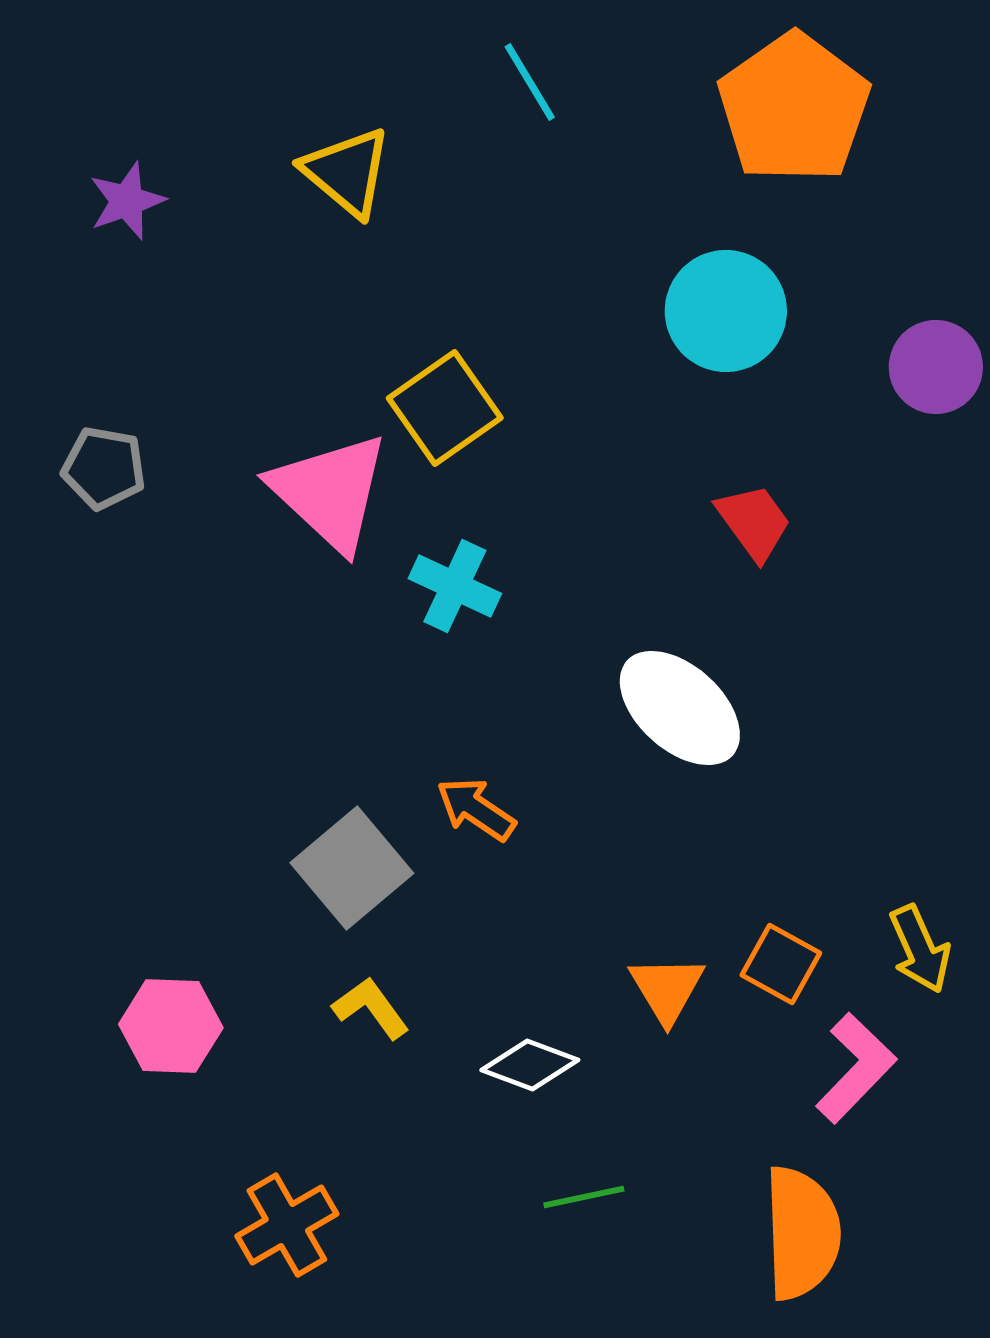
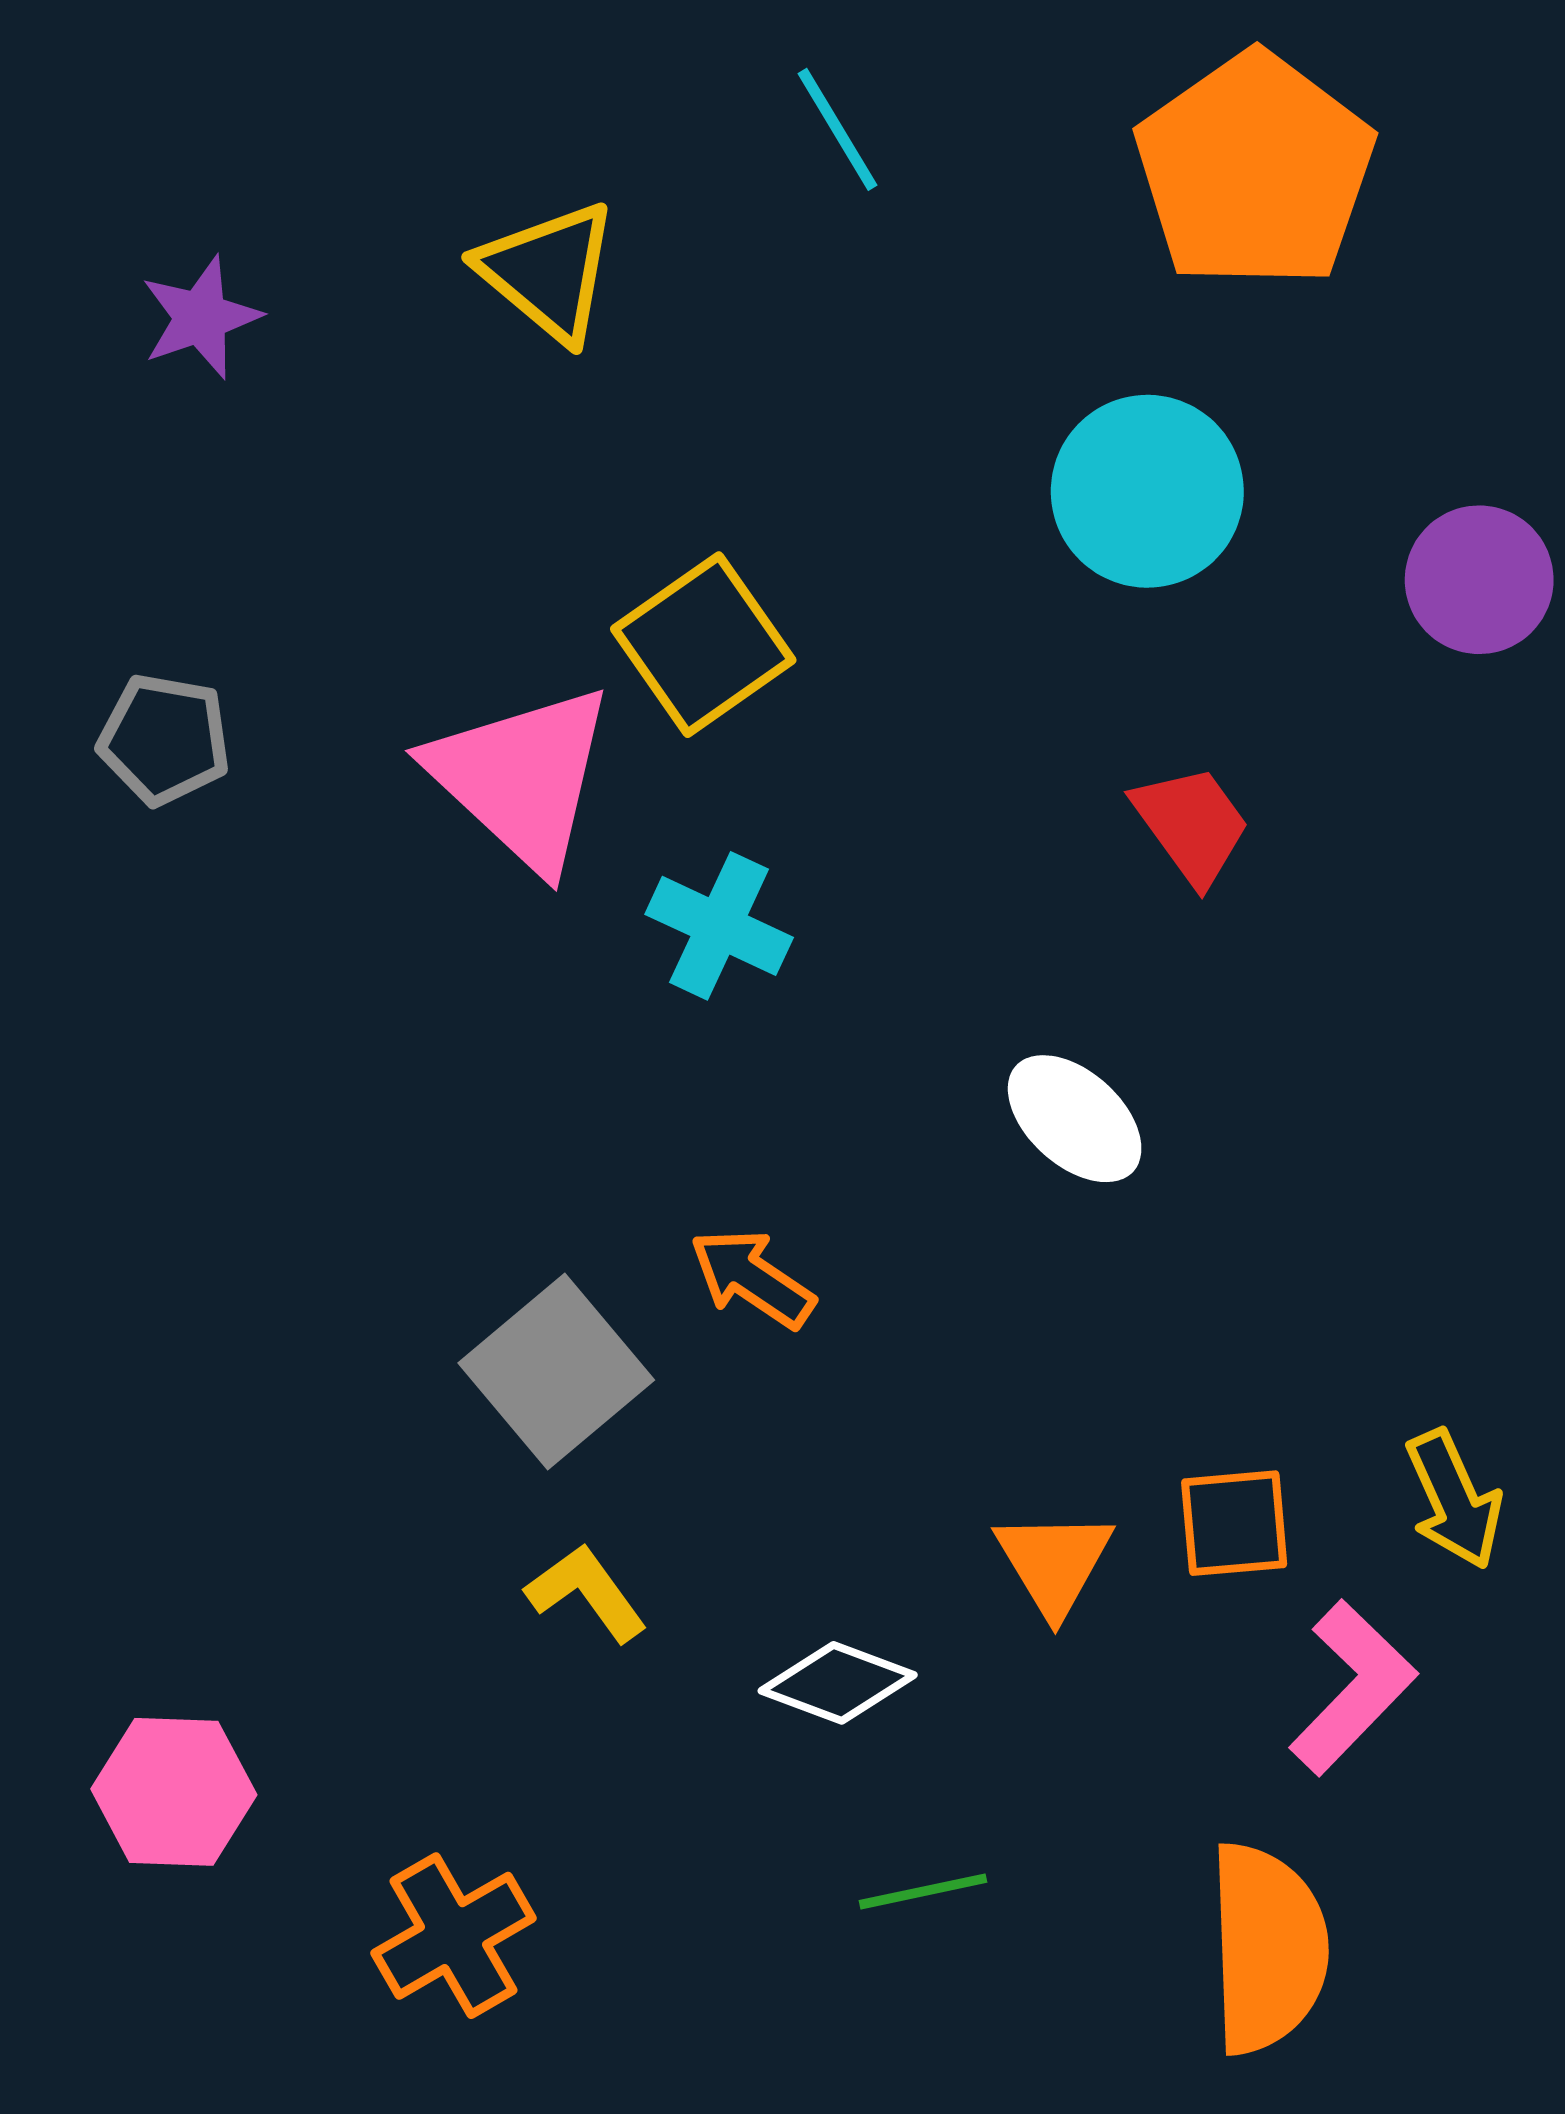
white ellipse: (680, 708) -> (1075, 1119), size x0.7
orange square: (781, 964) -> (1234, 1523), turned -34
pink hexagon: (171, 1026) -> (174, 1792), moved

